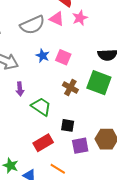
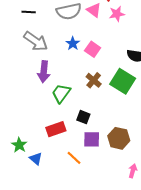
purple arrow: (20, 89) -> (44, 72), size x1.5
green trapezoid: (41, 107) -> (61, 93), turned -100
orange line: (58, 169) -> (74, 158), moved

